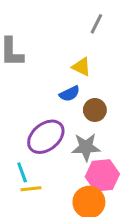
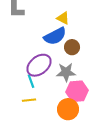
blue semicircle: (70, 94) -> (55, 36), size x1.6
cyan line: (22, 172) -> (31, 81), moved

